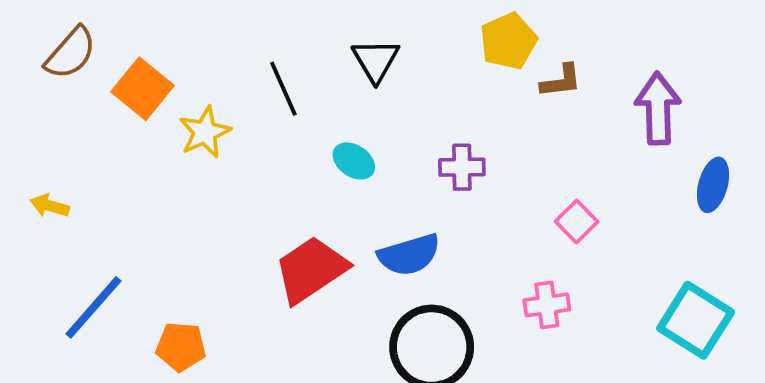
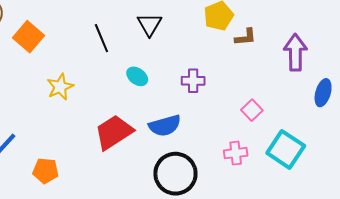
yellow star: (205, 132) -> (60, 87), moved
cyan square: (696, 320) -> (286, 149), moved

